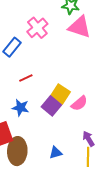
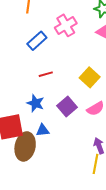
yellow square: (60, 94) -> (90, 77), moved
blue triangle: (56, 153) -> (43, 130), moved

